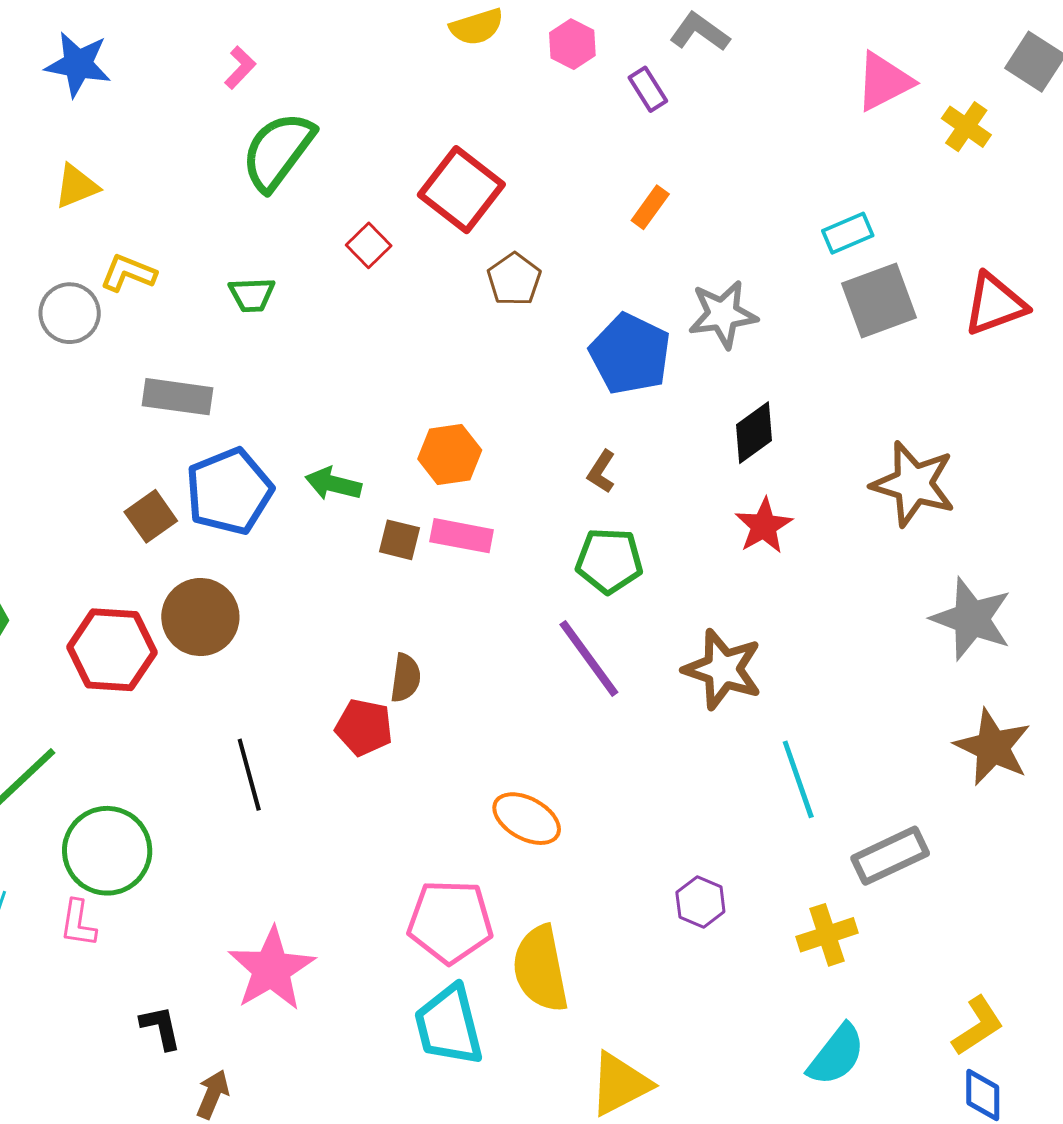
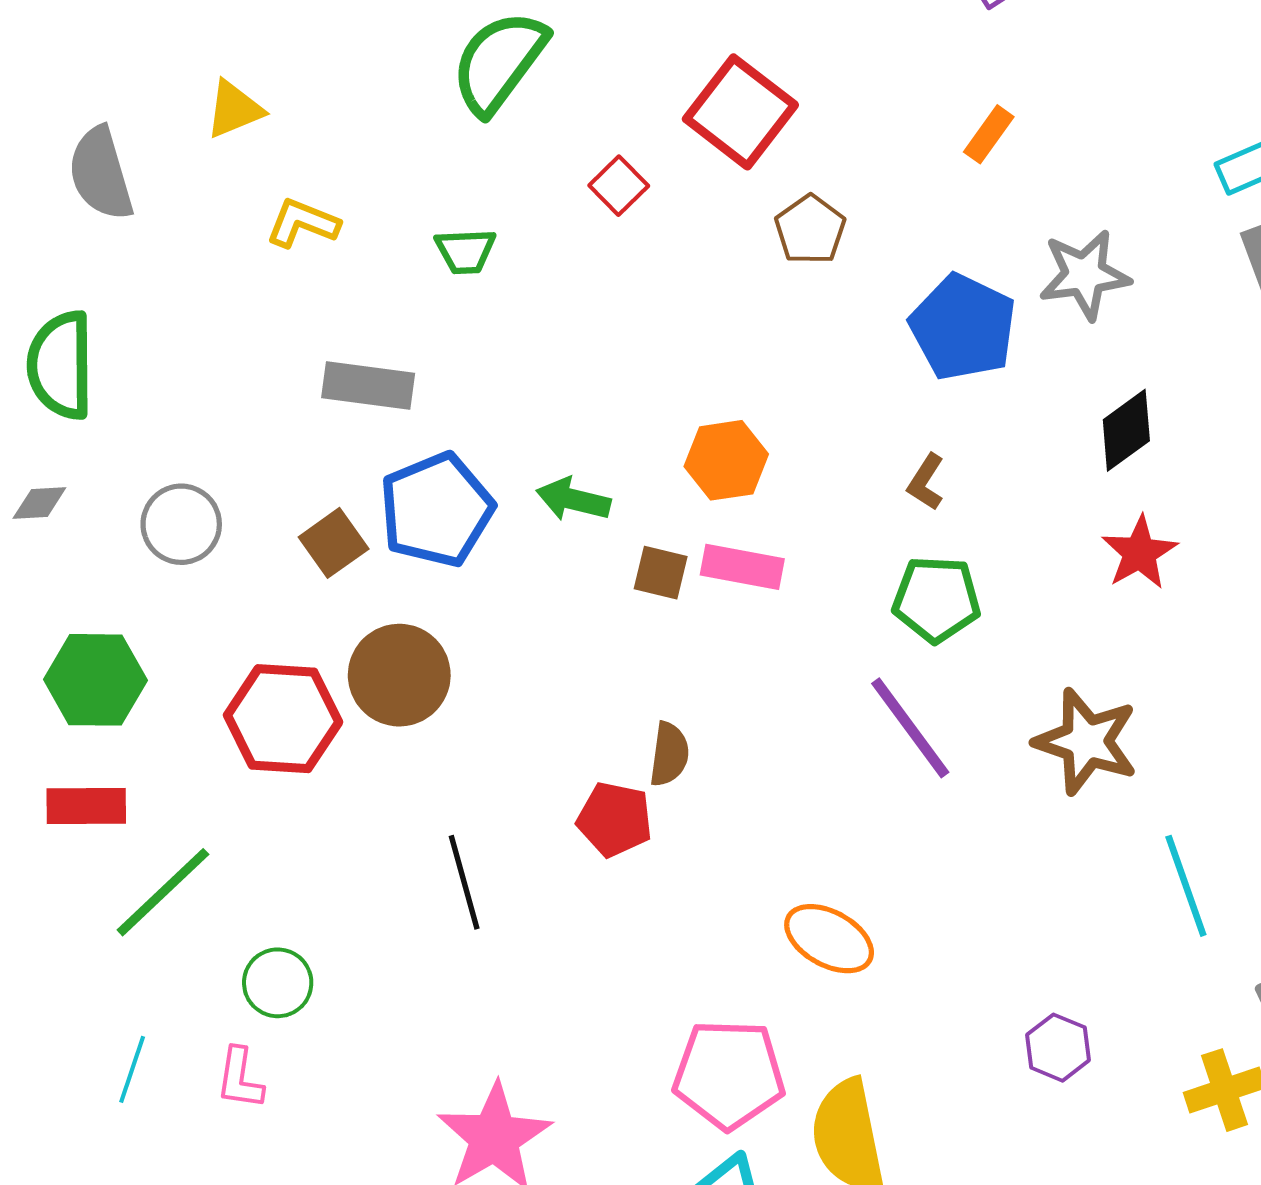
gray circle: (70, 313) -> (181, 524), moved
green circle: (107, 851) -> (278, 983), size x0.6

